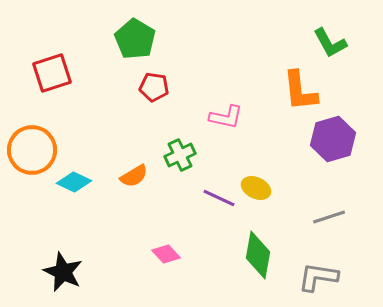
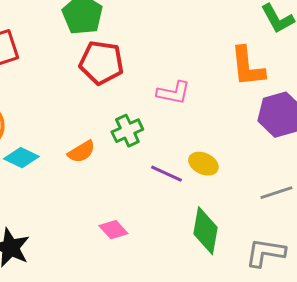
red pentagon: (154, 87) -> (101, 63), size x1.5

